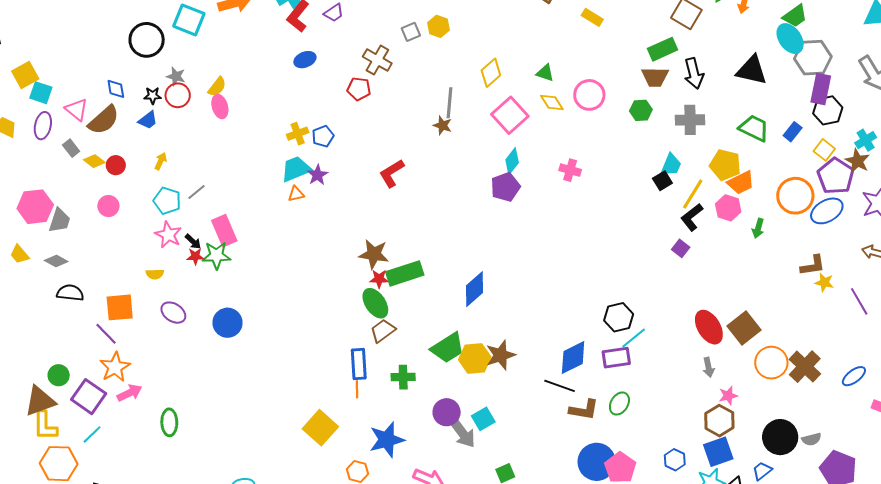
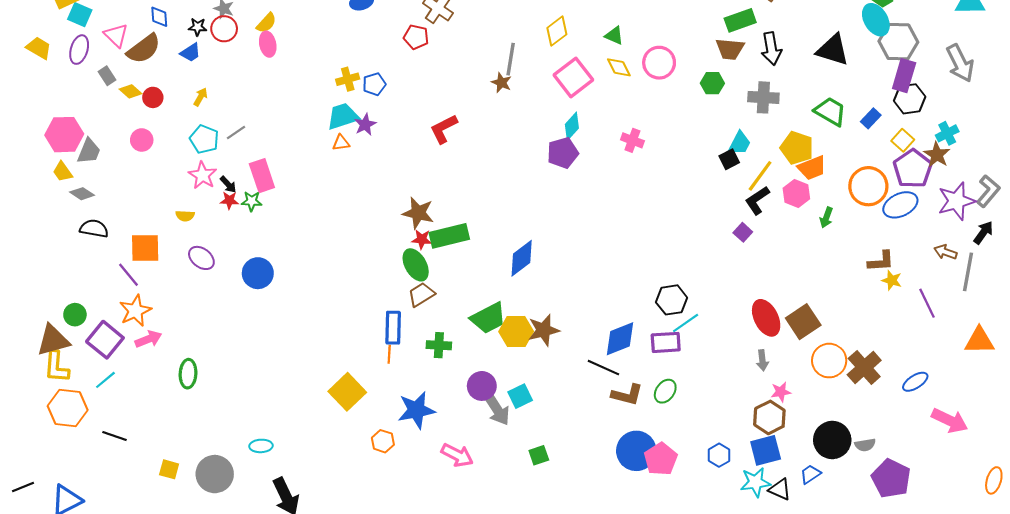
yellow trapezoid: (19, 254) -> (63, 172), moved
green star: (216, 255) -> (252, 201), size x0.7

